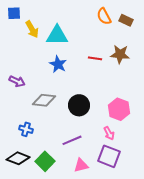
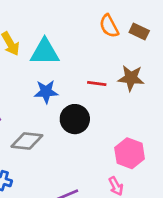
blue star: (58, 64) -> (46, 92), turned -30
black circle: (79, 105) -> (75, 119), moved

